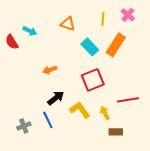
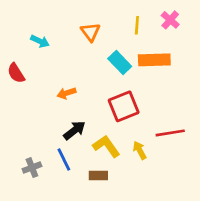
orange triangle: (68, 24) -> (90, 32), turned 35
red semicircle: (12, 42) -> (16, 73), moved
orange rectangle: (116, 45) -> (154, 60), turned 55
brown rectangle: (116, 132) -> (98, 176), moved

